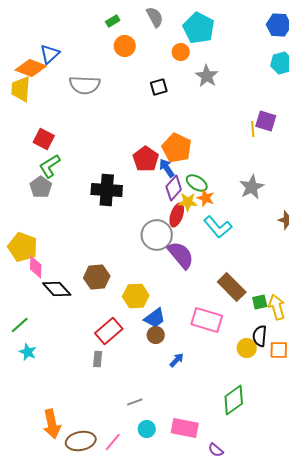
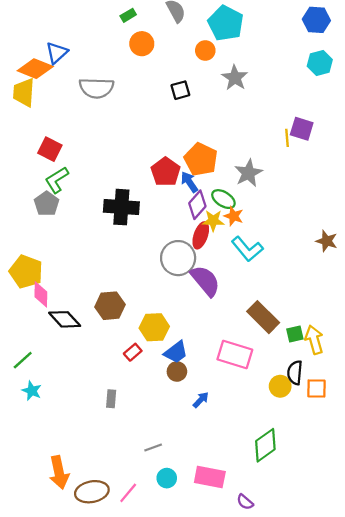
gray star: (252, 187) -> (248, 173), moved
red rectangle: (109, 331) -> (133, 352), moved, size x0.6

